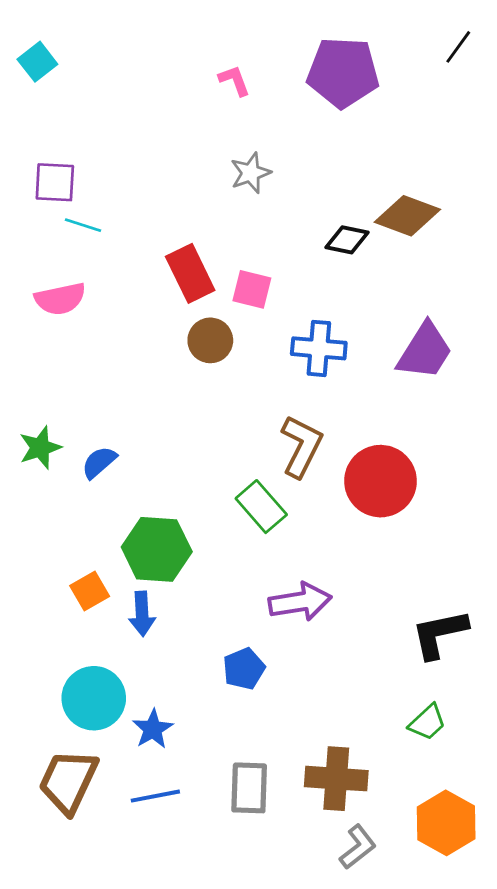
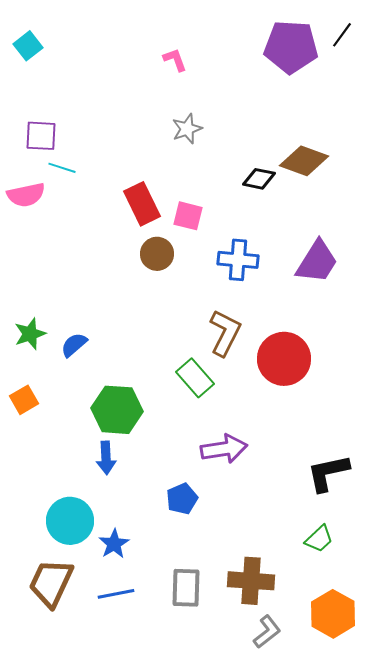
purple pentagon: (343, 72) -> (291, 47), moved
pink semicircle: (60, 299) -> (26, 195), moved
orange square: (90, 591) -> (24, 400), moved

